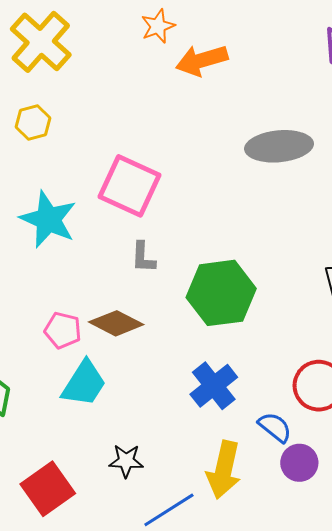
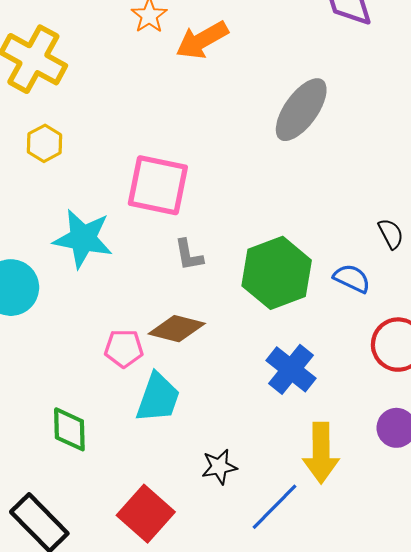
gray ellipse: (279, 146) -> (301, 110), turned -36
blue semicircle: (275, 427) -> (352, 278), moved

